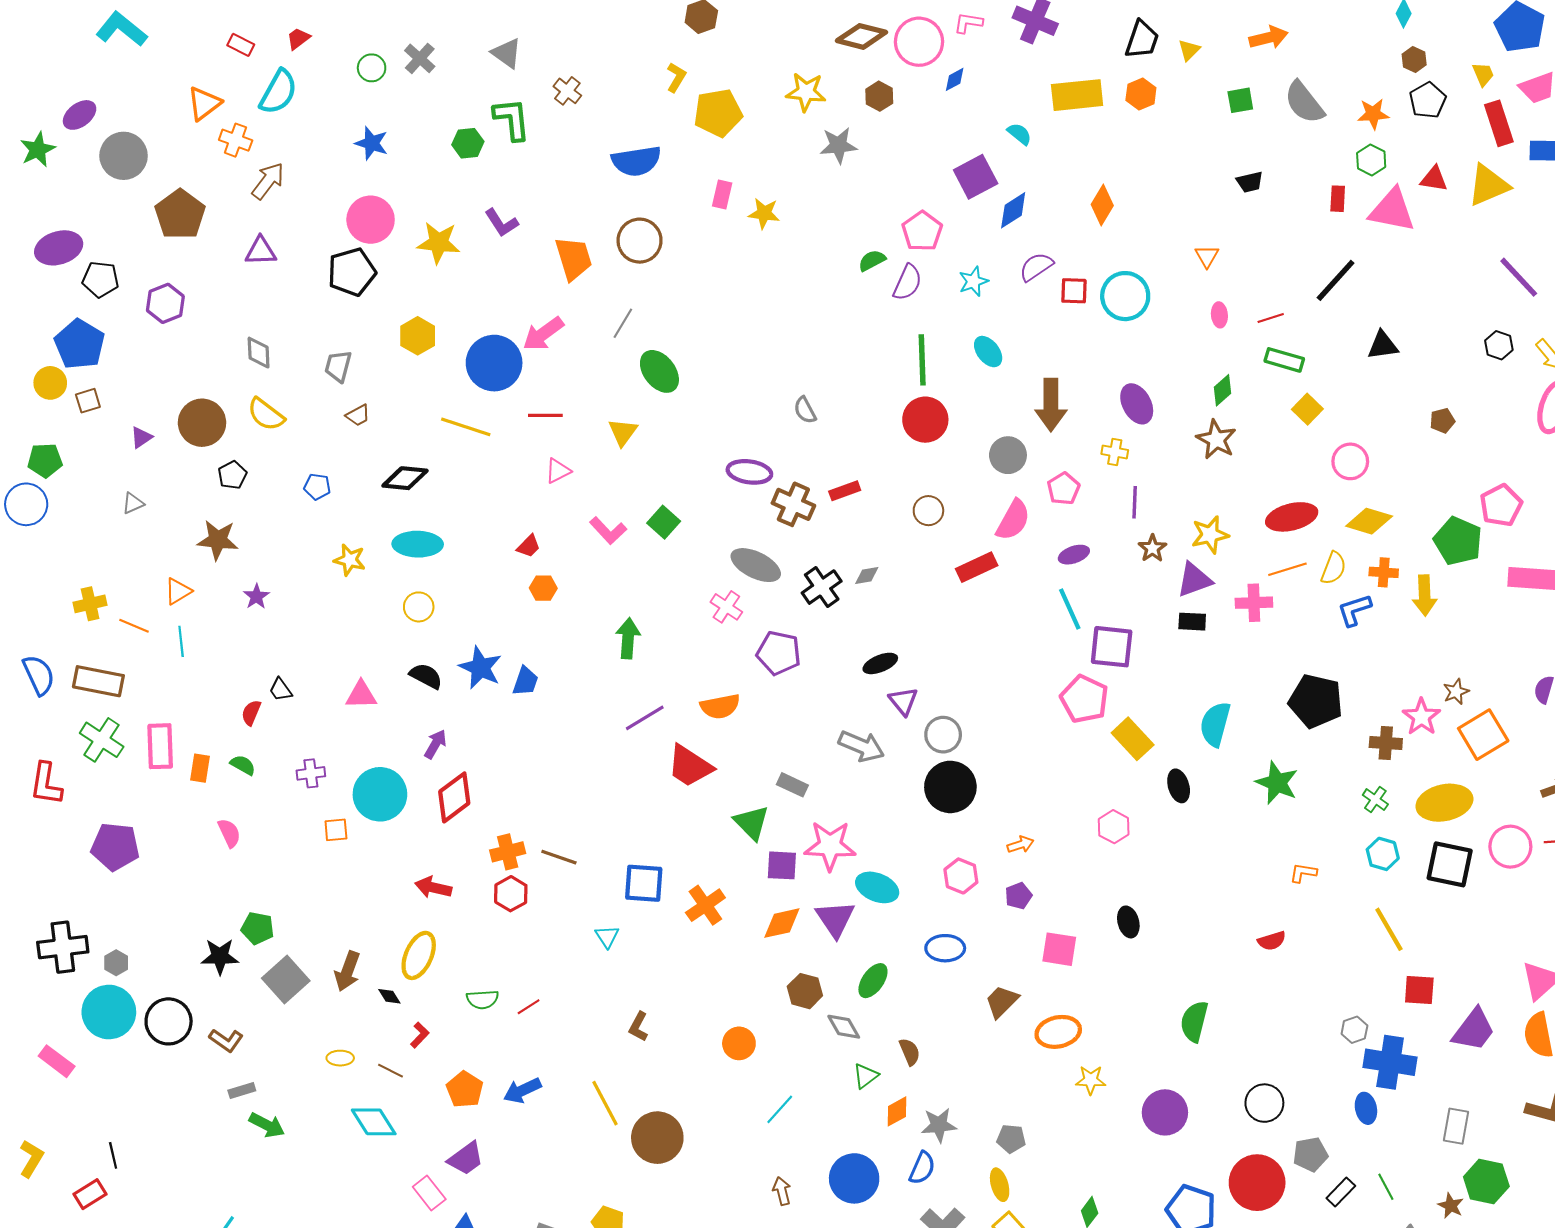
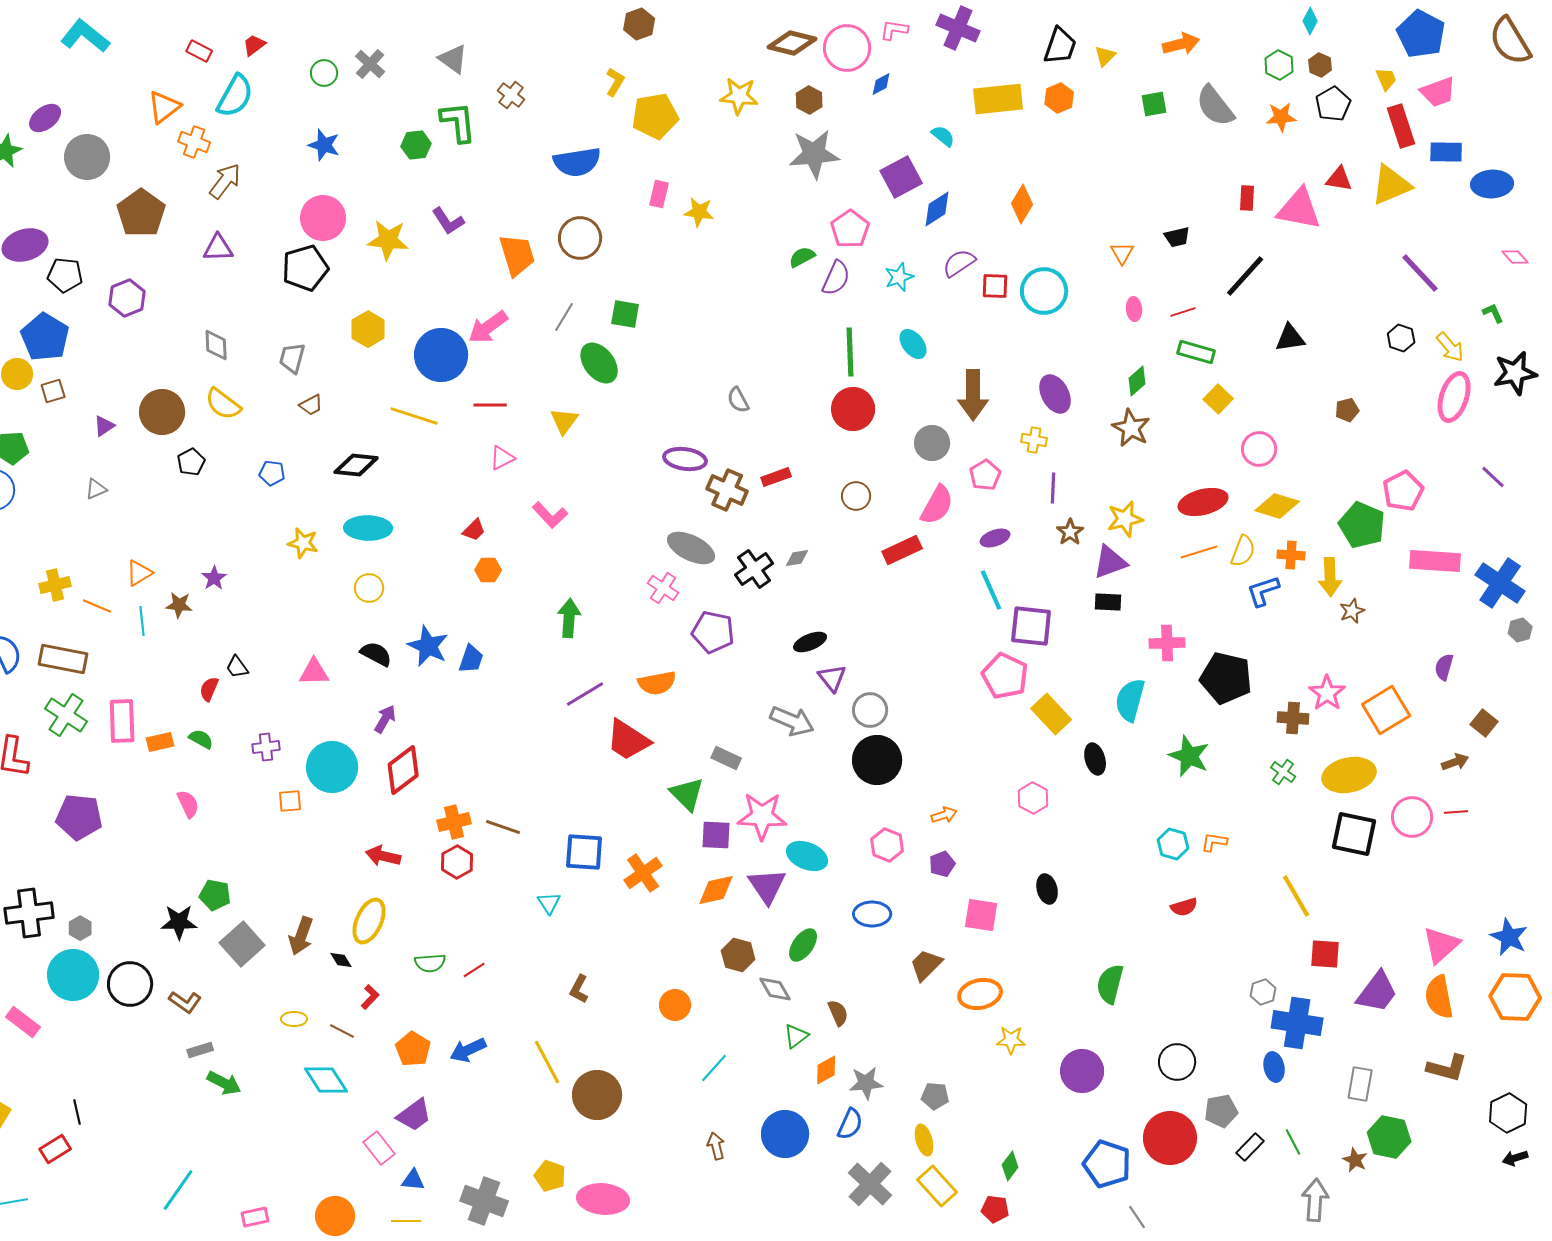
gray star: (838, 145) -> (814, 154), moved, size x1.4
green hexagon: (1371, 160) -> (1279, 65), moved
black trapezoid: (1250, 182) -> (1177, 237), moved
green square: (664, 522) -> (625, 314), moved, turned -32
brown star: (218, 540) -> (179, 605), moved, size x0.7
pink cross: (1254, 603) -> (1167, 643), moved
brown star: (1456, 692) -> (1352, 611), moved
orange rectangle: (200, 768) -> (160, 742), turned 68
cyan hexagon: (1383, 854) -> (1173, 844), moved

